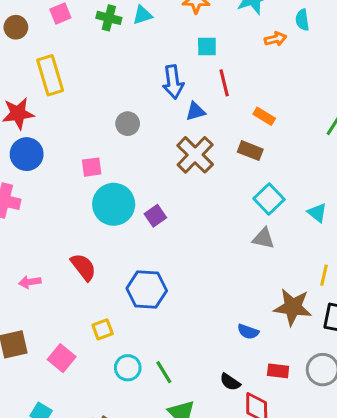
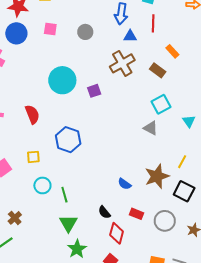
pink square: (92, 167) -> (50, 29), moved
purple square: (155, 216) -> (94, 91), moved
brown star: (293, 307) -> (157, 176), turned 30

